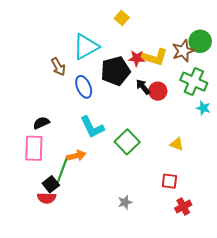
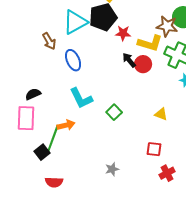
brown star: (183, 51) -> (167, 26), turned 30
yellow L-shape: (155, 57) -> (150, 43), moved
black pentagon: (115, 71) -> (103, 17), moved
green square: (127, 142) -> (114, 112), size x0.7
red semicircle: (47, 198) -> (54, 182), moved

